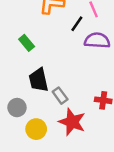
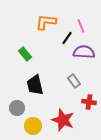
gray rectangle: (60, 96) -> (74, 81), moved

